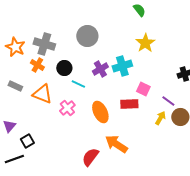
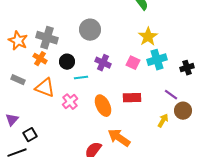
cyan cross: (122, 66) -> (157, 60), moved
purple cross: (100, 69) -> (103, 63), turned -35
cyan line: (78, 84) -> (81, 78), turned -32
pink square: (143, 89) -> (133, 63), moved
yellow arrow: (160, 118) -> (163, 121), moved

